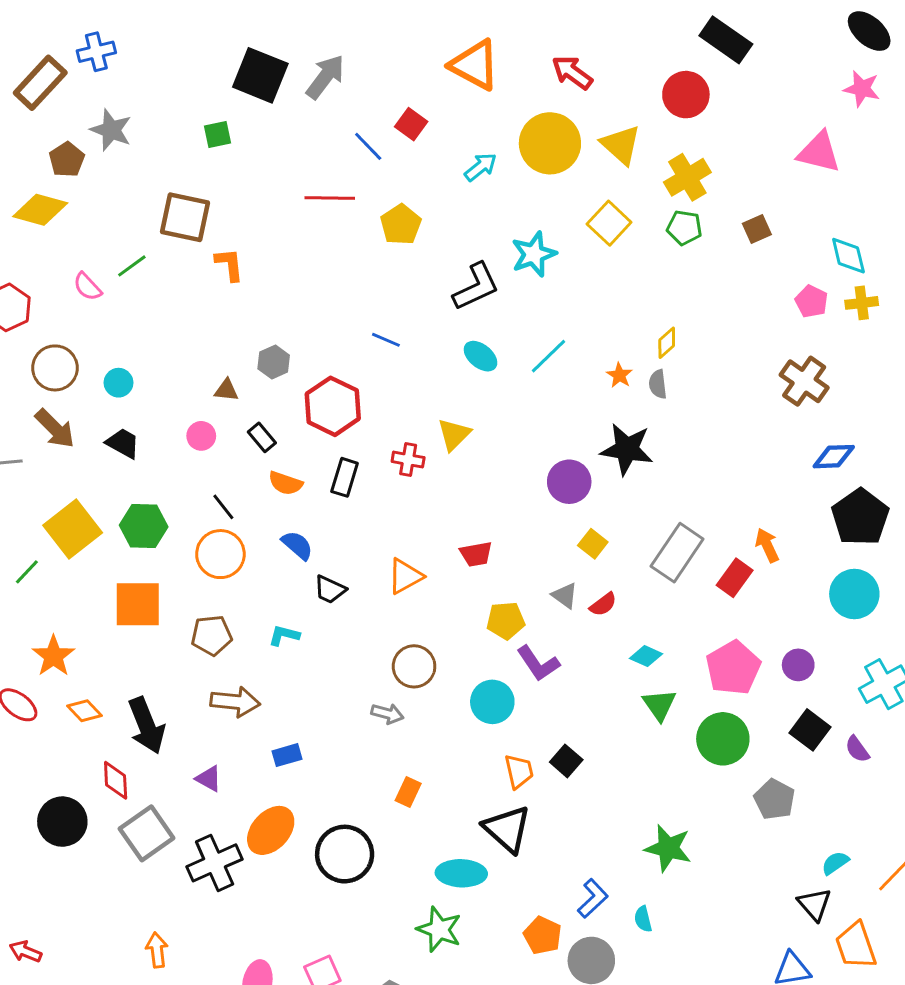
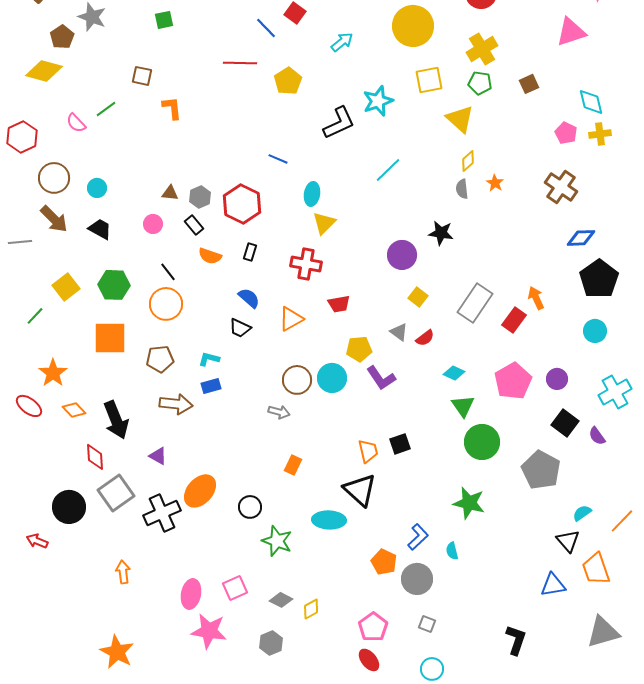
yellow circle: (550, 143) -> (413, 26), moved
yellow triangle: (621, 145) -> (460, 119), moved
pink triangle: (819, 152) -> (571, 32), turned -32
brown square: (185, 217) -> (142, 76), size x0.6
yellow square: (609, 223) -> (429, 80), turned 36
cyan ellipse: (481, 356) -> (312, 194), moved, turned 60
gray hexagon: (274, 362) -> (200, 197), moved
orange star: (619, 375) -> (495, 183), moved
black star: (627, 449) -> (441, 233), size x0.7
red cross: (408, 460) -> (306, 264), moved, size x1.4
black rectangle: (345, 477) -> (250, 252), size x0.7
yellow square: (73, 529) -> (66, 287), size x0.7
blue semicircle: (297, 545) -> (249, 298), moved
cyan circle: (854, 594) -> (595, 331), size x0.7
cyan circle: (492, 702) -> (332, 378), moved
green circle: (723, 739) -> (482, 442), moved
blue rectangle: (287, 755) -> (211, 386), moved
black square: (566, 761) -> (400, 444), turned 30
gray pentagon: (775, 799) -> (541, 470), size x1.4
black circle: (62, 822) -> (69, 507), moved
black circle: (345, 854) -> (250, 507), size x0.6
green star: (439, 929) -> (277, 541), moved
red arrow: (25, 952) -> (37, 541), moved

